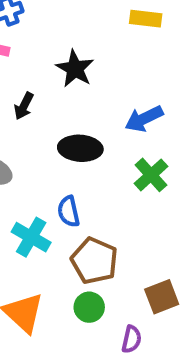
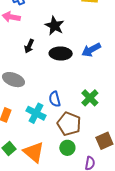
black ellipse: (80, 148) -> (61, 53), moved
green cross: (151, 175) -> (90, 98), moved

